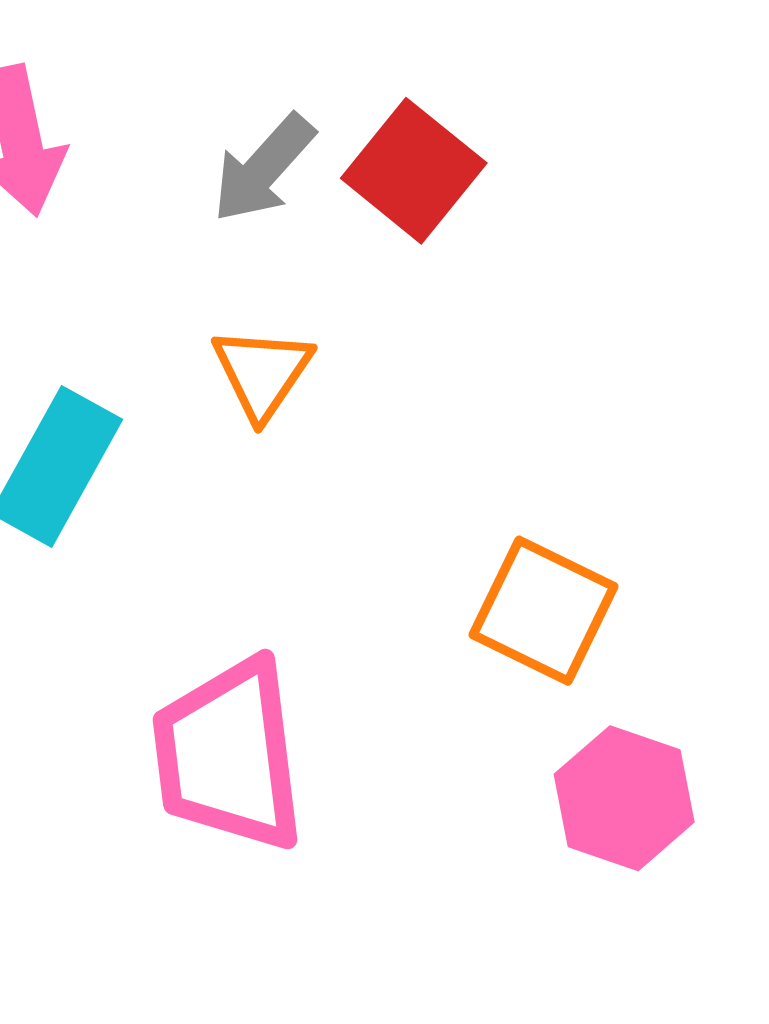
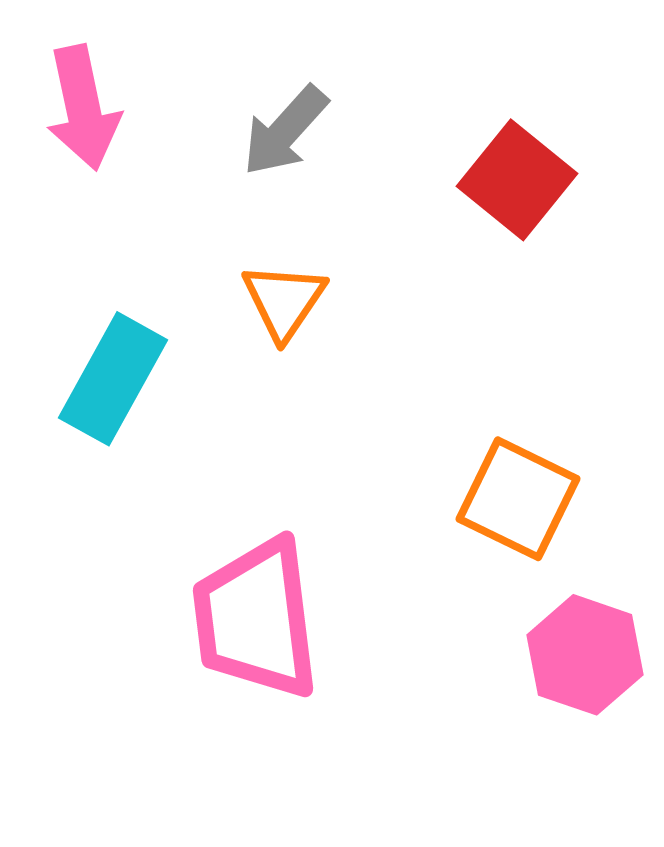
red square: (414, 171) -> (517, 180), moved

